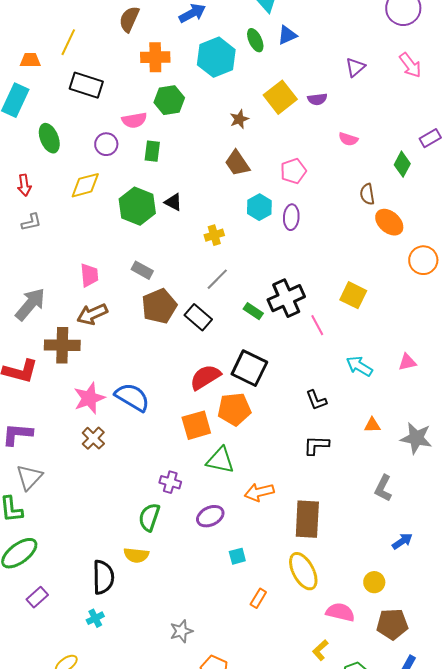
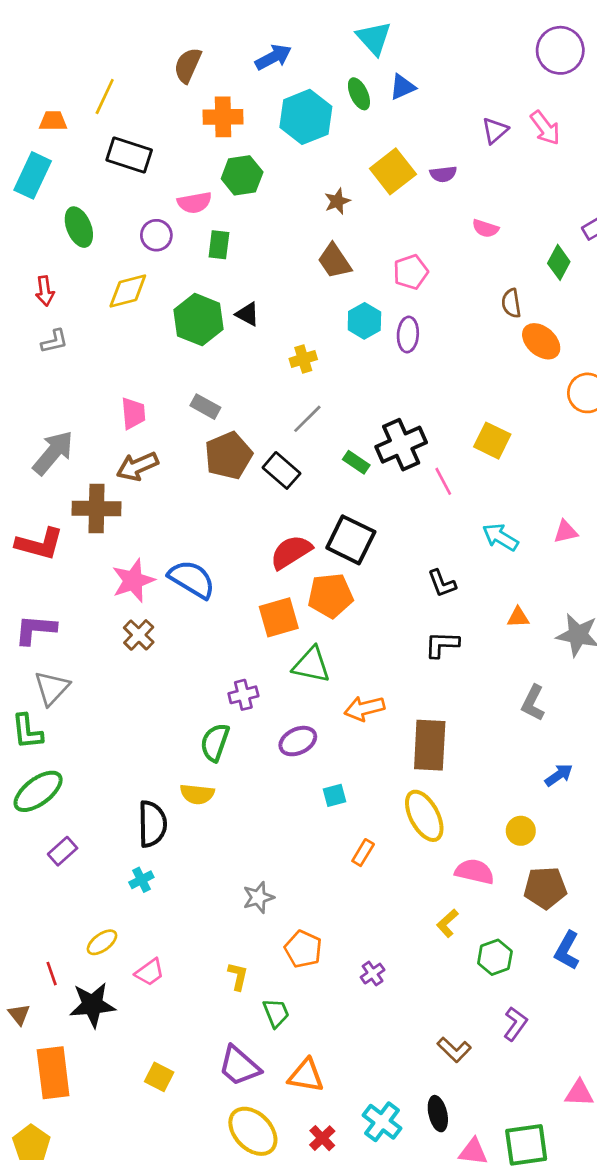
pink arrow: (410, 65) -> (545, 128), moved
purple cross: (170, 482) -> (243, 695), turned -30

